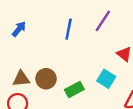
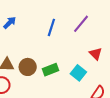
green rectangle: (74, 89) -> (51, 70), moved

